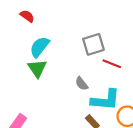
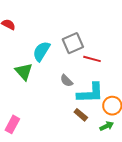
cyan semicircle: (39, 47) -> (41, 51), moved

